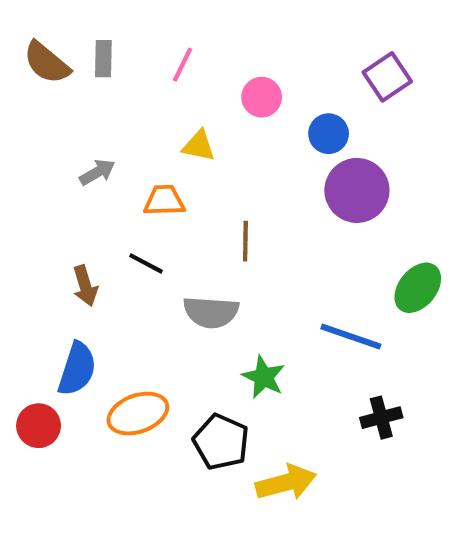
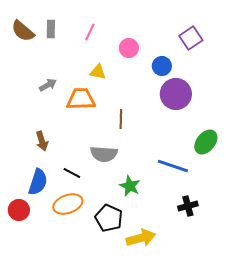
orange trapezoid: (164, 201) -> (81, 99), size x1.4
black line: (146, 263) -> (72, 173), moved

